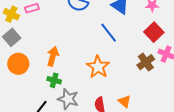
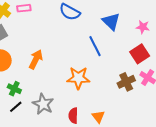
orange star: (98, 67) -> (78, 78), turned 30
green cross: (54, 80) -> (14, 89), moved

